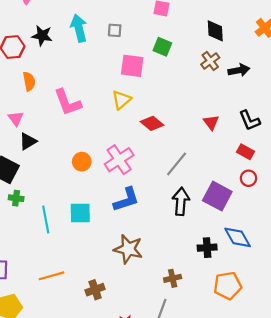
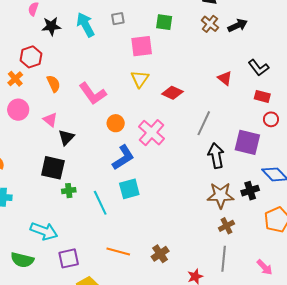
black star: (42, 36) -> (51, 26), moved
orange circle: (82, 162) -> (116, 123), moved
blue L-shape: (126, 200) -> (123, 157), moved
brown star: (128, 249) -> (221, 195), moved
orange line: (51, 276) -> (118, 251), turned 45

